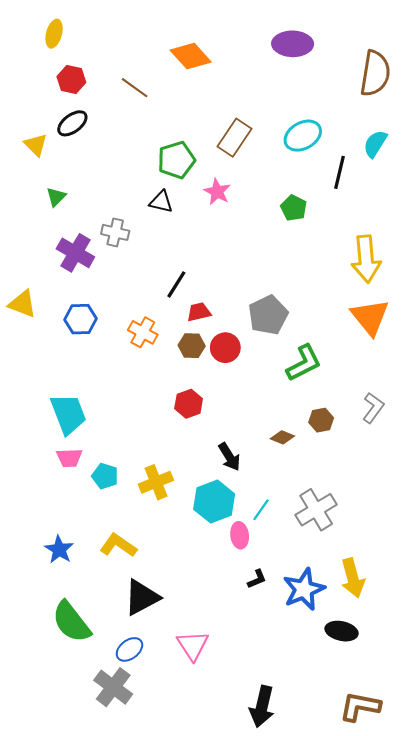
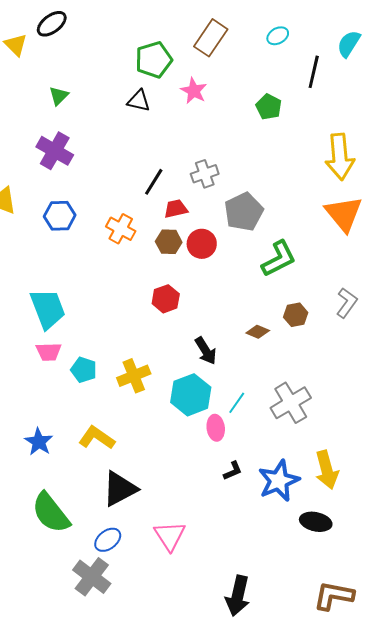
cyan ellipse: (303, 136) -> (278, 36), size x0.6
green triangle: (56, 197) -> (59, 96), moved
gray cross: (115, 232) -> (205, 174), moved, turned -32

